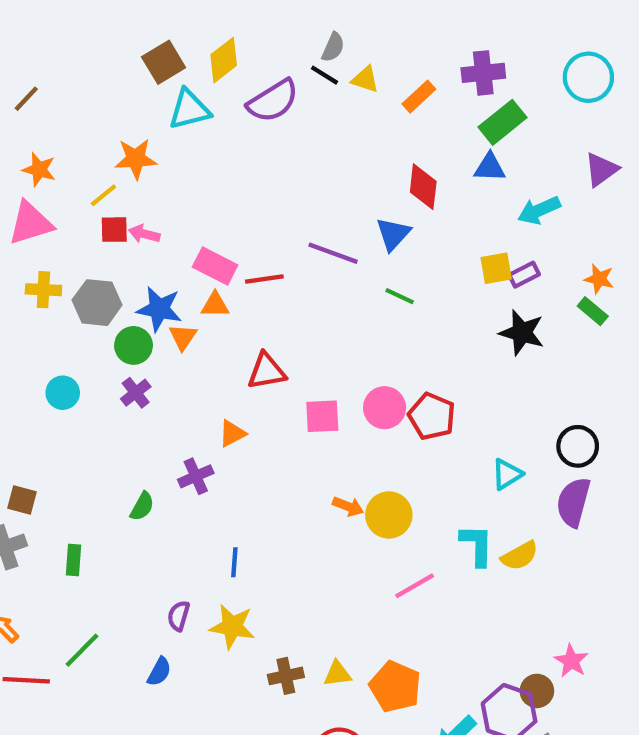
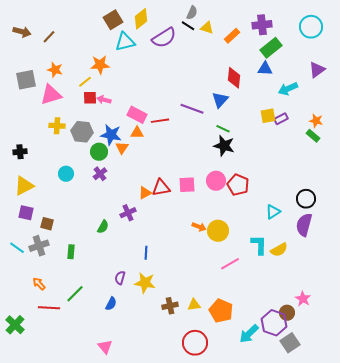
black star: (522, 333) -> (224, 146), moved
red triangle: (267, 371) -> (161, 188), moved

